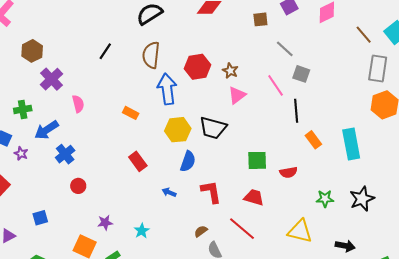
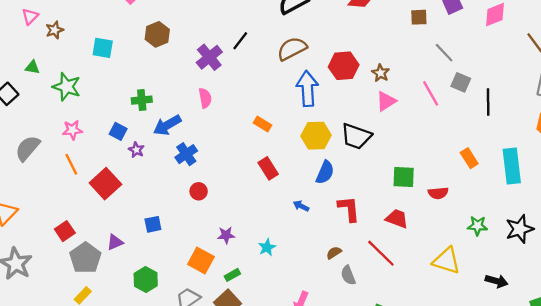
brown semicircle: (151, 55) -> (292, 49), turned 52
purple cross: (52, 79) -> (209, 57), moved
black line: (296, 111) -> (488, 102), moved
orange rectangle: (131, 113) -> (263, 124), moved

